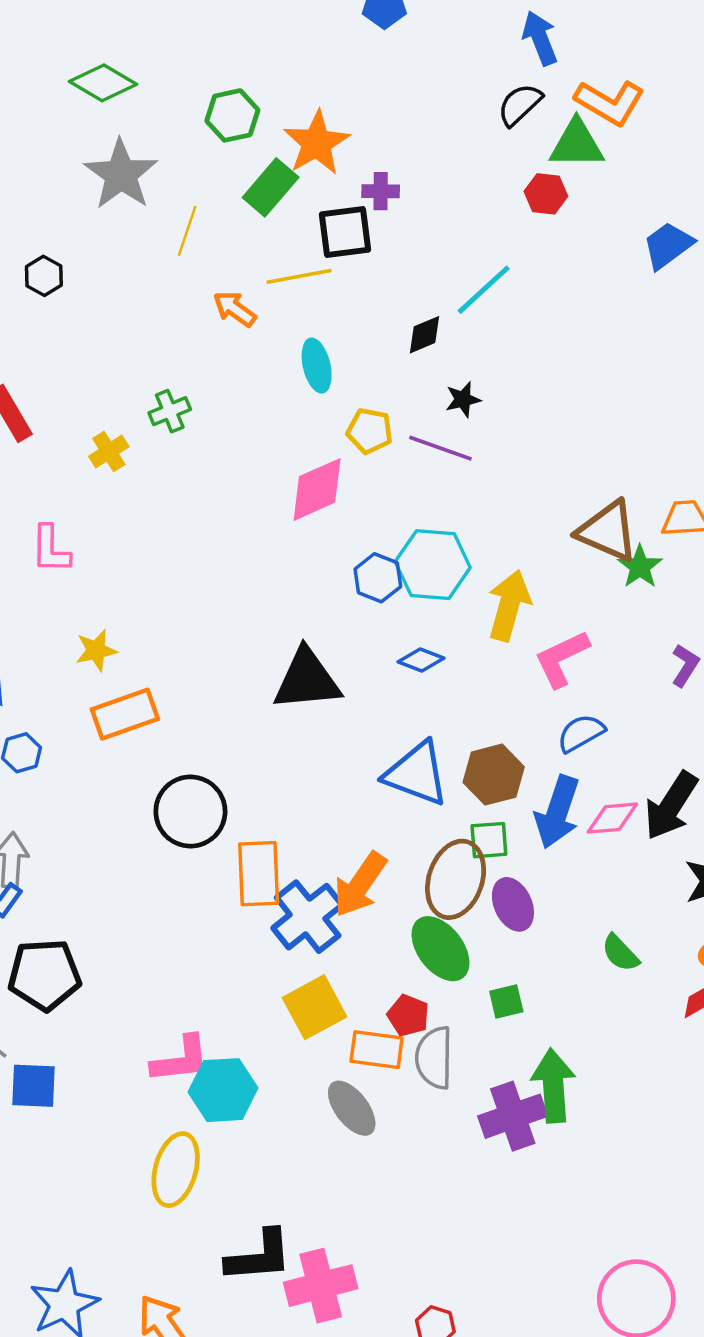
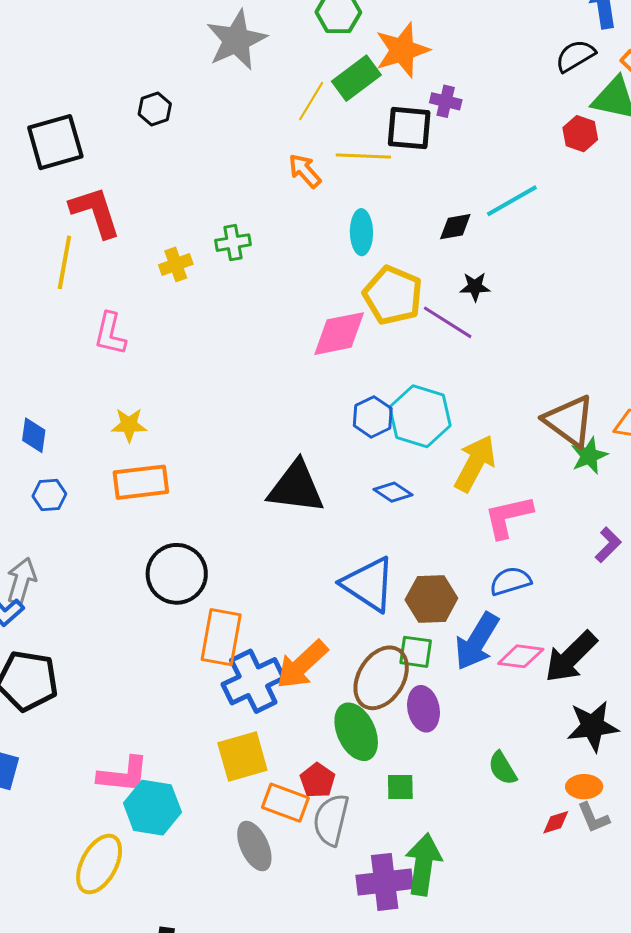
yellow line: (187, 231) -> (311, 101), moved
yellow pentagon: (370, 431) -> (393, 295), size x1.5

